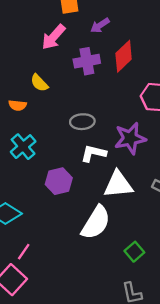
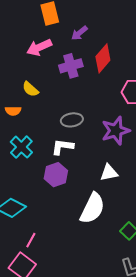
pink arrow: (53, 37) -> (39, 47), turned 30
white L-shape: (93, 153) -> (62, 147), moved
white triangle: (118, 184) -> (109, 173), size x0.7

